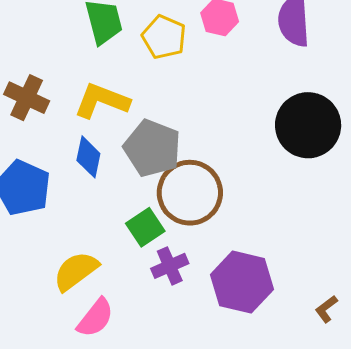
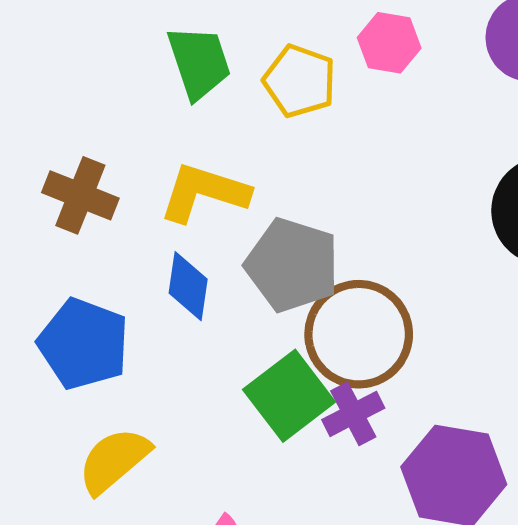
green square: (145, 227) -> (289, 396), size x1.4
purple cross: (170, 266) -> (353, 414), moved
yellow semicircle: (76, 271) -> (114, 460), moved

